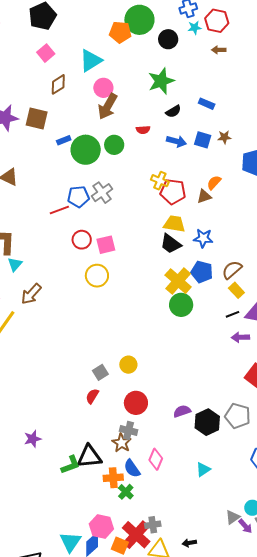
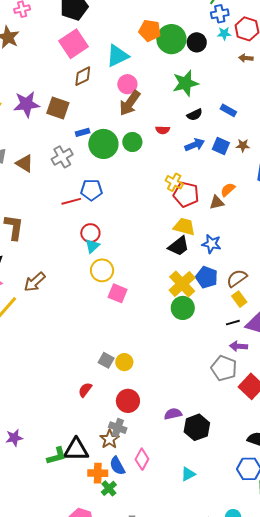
green circle: (139, 20) -> (171, 39), moved
pink square: (46, 53) -> (74, 44), size x1.6
blue arrow: (176, 141) -> (195, 145), turned -42
gray cross: (102, 193) -> (62, 157), moved
black trapezoid: (171, 244) -> (179, 246), turned -80
pink square: (106, 245) -> (118, 293), moved, turned 30
cyan triangle: (15, 264) -> (92, 246), moved
gray square: (100, 372) -> (106, 360), moved, turned -35
gray pentagon: (238, 416) -> (224, 368), moved
purple star: (33, 439) -> (14, 438), moved

